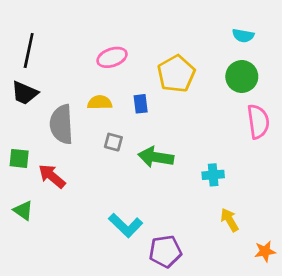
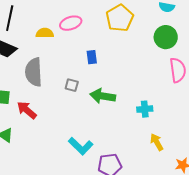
yellow pentagon: (176, 74) -> (120, 18), moved
yellow semicircle: (100, 102) -> (45, 33), moved

